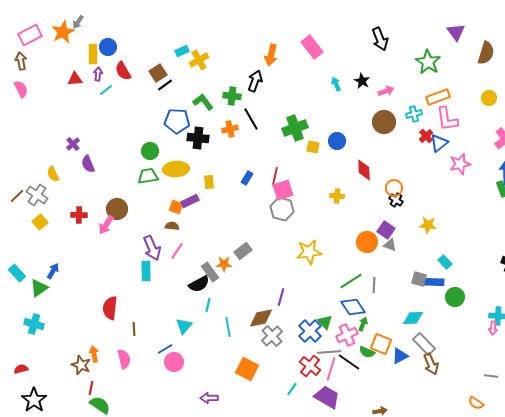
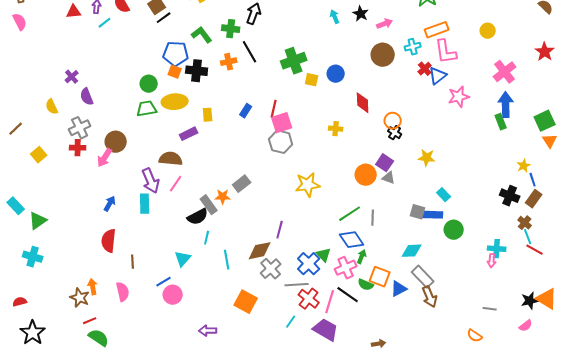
gray cross: (37, 195) -> (80, 128), moved, turned 30
orange square: (176, 207) -> (175, 72), moved
brown semicircle: (172, 226) -> (171, 159), size x1.6
blue arrow: (53, 271) -> (110, 204), moved
gray line: (329, 352) -> (297, 285), moved
red line: (91, 388) -> (90, 321), turned 56

